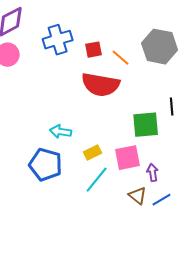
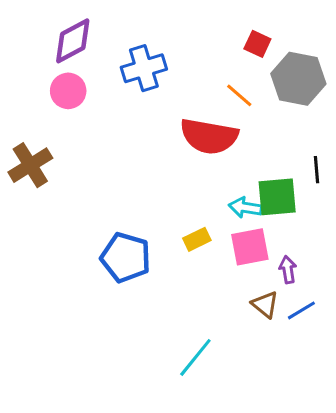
red square: (94, 50) -> (257, 44), moved, turned 36
cyan arrow: (61, 132) -> (245, 207), moved
cyan line: (97, 180) -> (195, 357), moved

